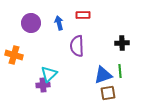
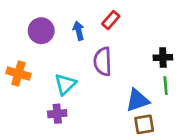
red rectangle: (83, 15) -> (111, 20), turned -48
green line: (120, 71) -> (166, 86), moved
cyan triangle: (49, 74) -> (65, 84), moved

